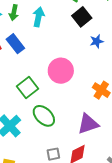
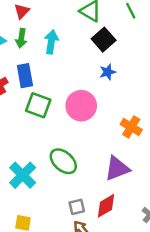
blue star: (97, 41) -> (108, 72), moved
blue rectangle: (15, 44) -> (25, 76), turned 30
green square: (27, 88) -> (38, 105), moved, turned -30

